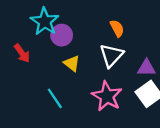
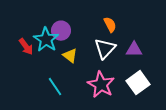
cyan star: (45, 22) -> (46, 40), moved
purple triangle: (147, 68) -> (134, 50), moved

